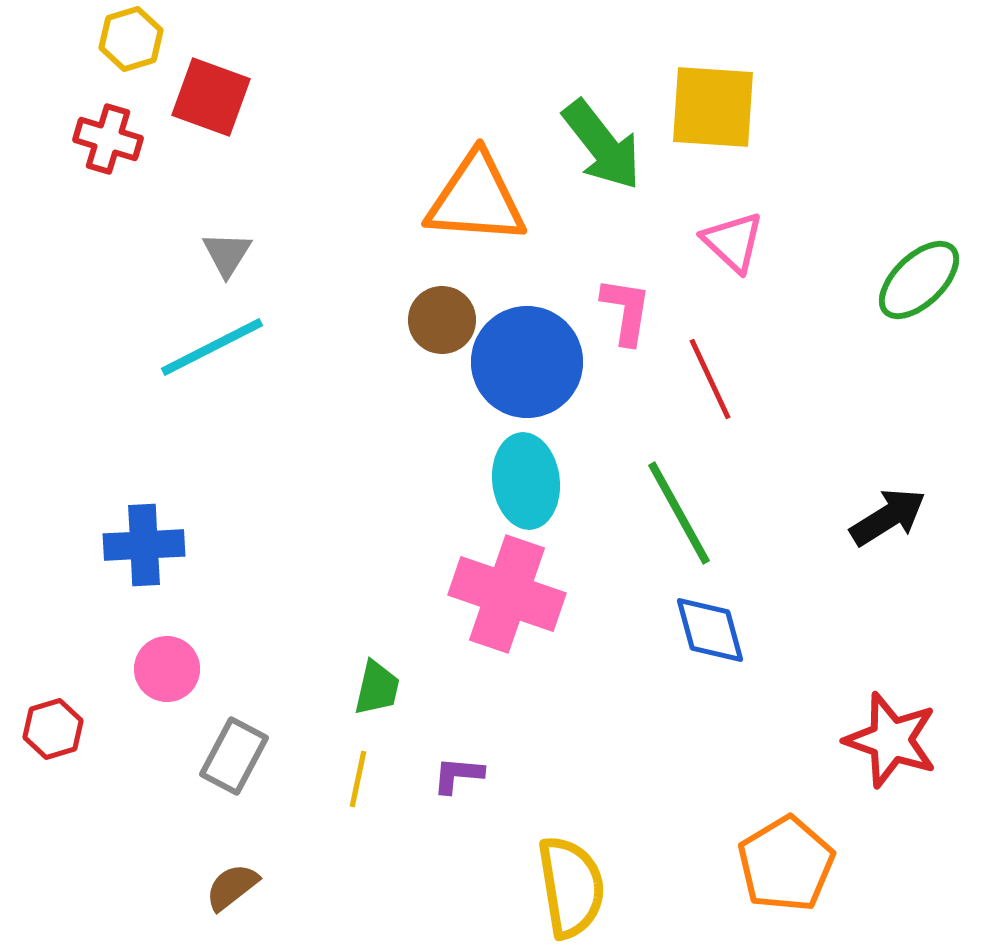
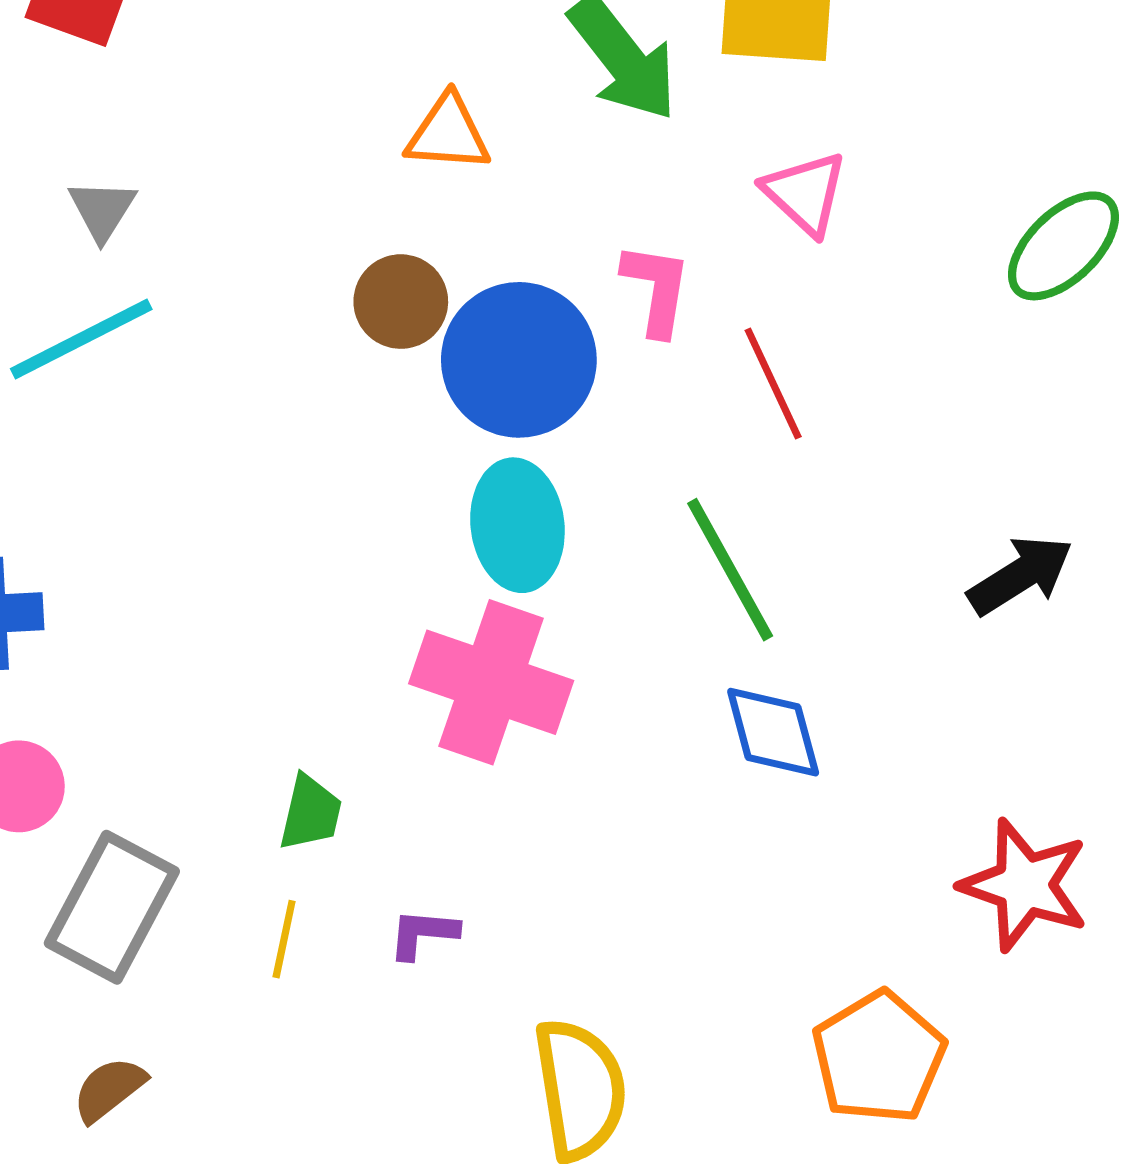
orange triangle: (476, 199) -> (448, 133), size x0.6
gray rectangle: (234, 756) -> (112, 907), size x1.4

